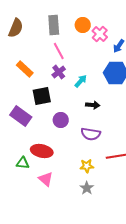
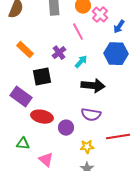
pink line: (59, 51) -> (78, 32), moved
black arrow: (93, 105) -> (93, 86), size x1.6
purple circle: (61, 120) -> (66, 128), moved
red ellipse: (42, 151) -> (42, 117), moved

